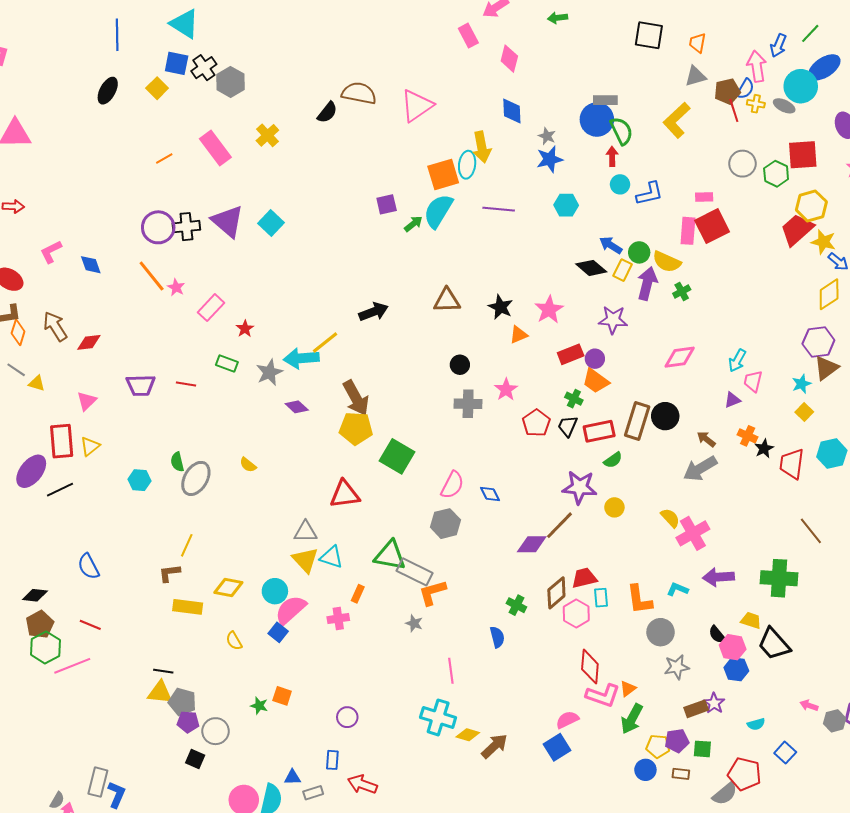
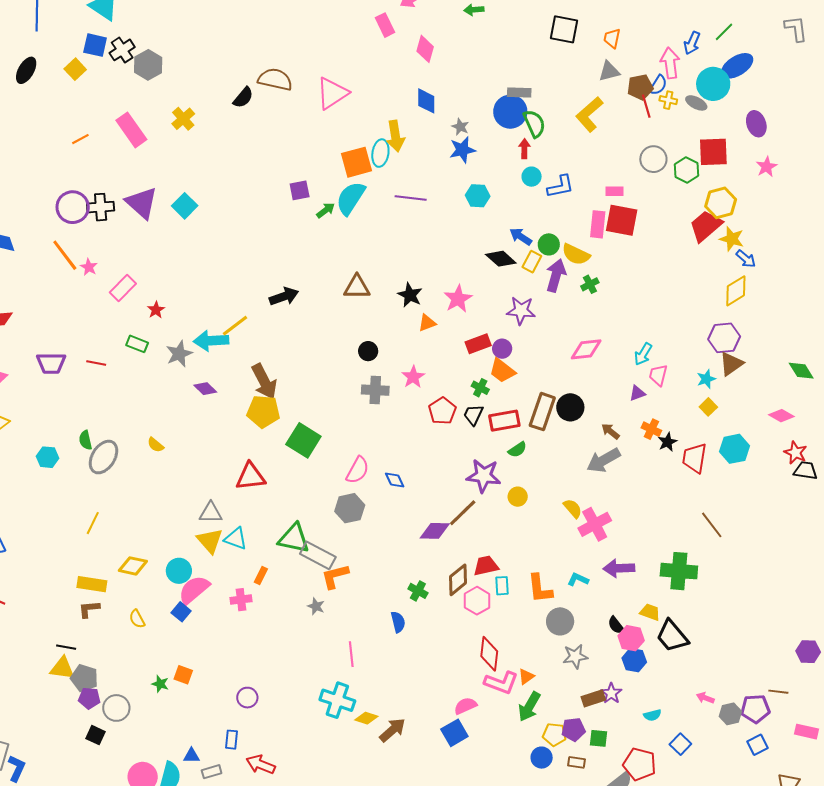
red square: (712, 226) -> (622, 220), turned 36
brown L-shape: (169, 573) -> (89, 609), moved

